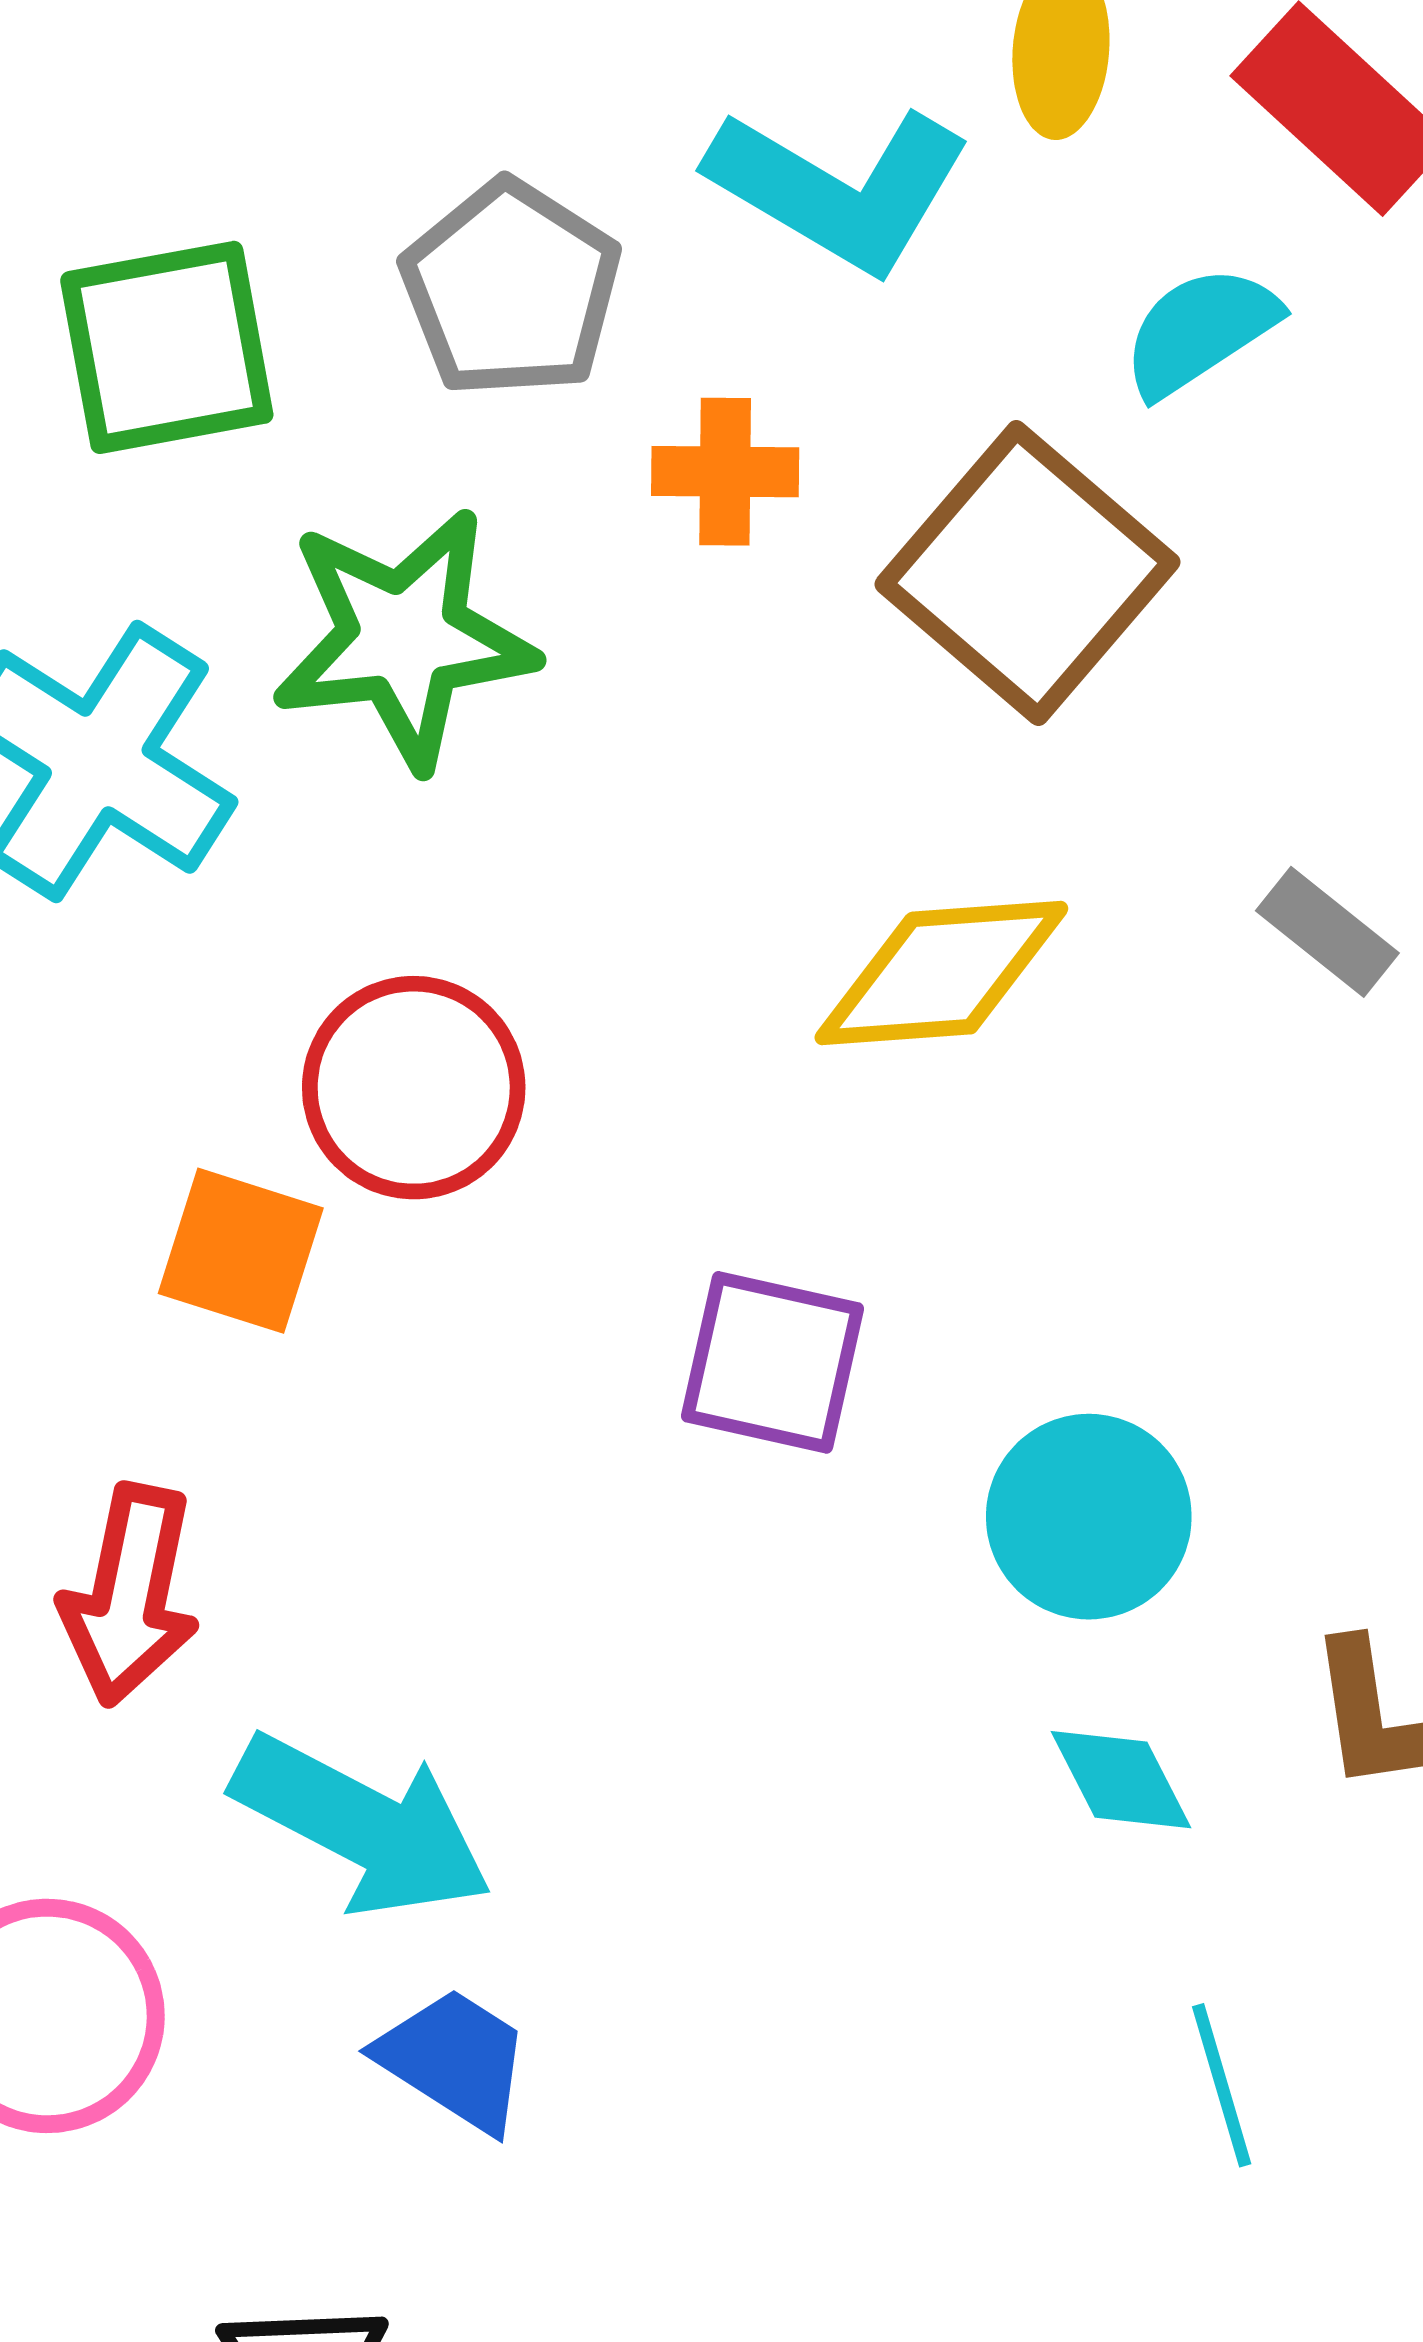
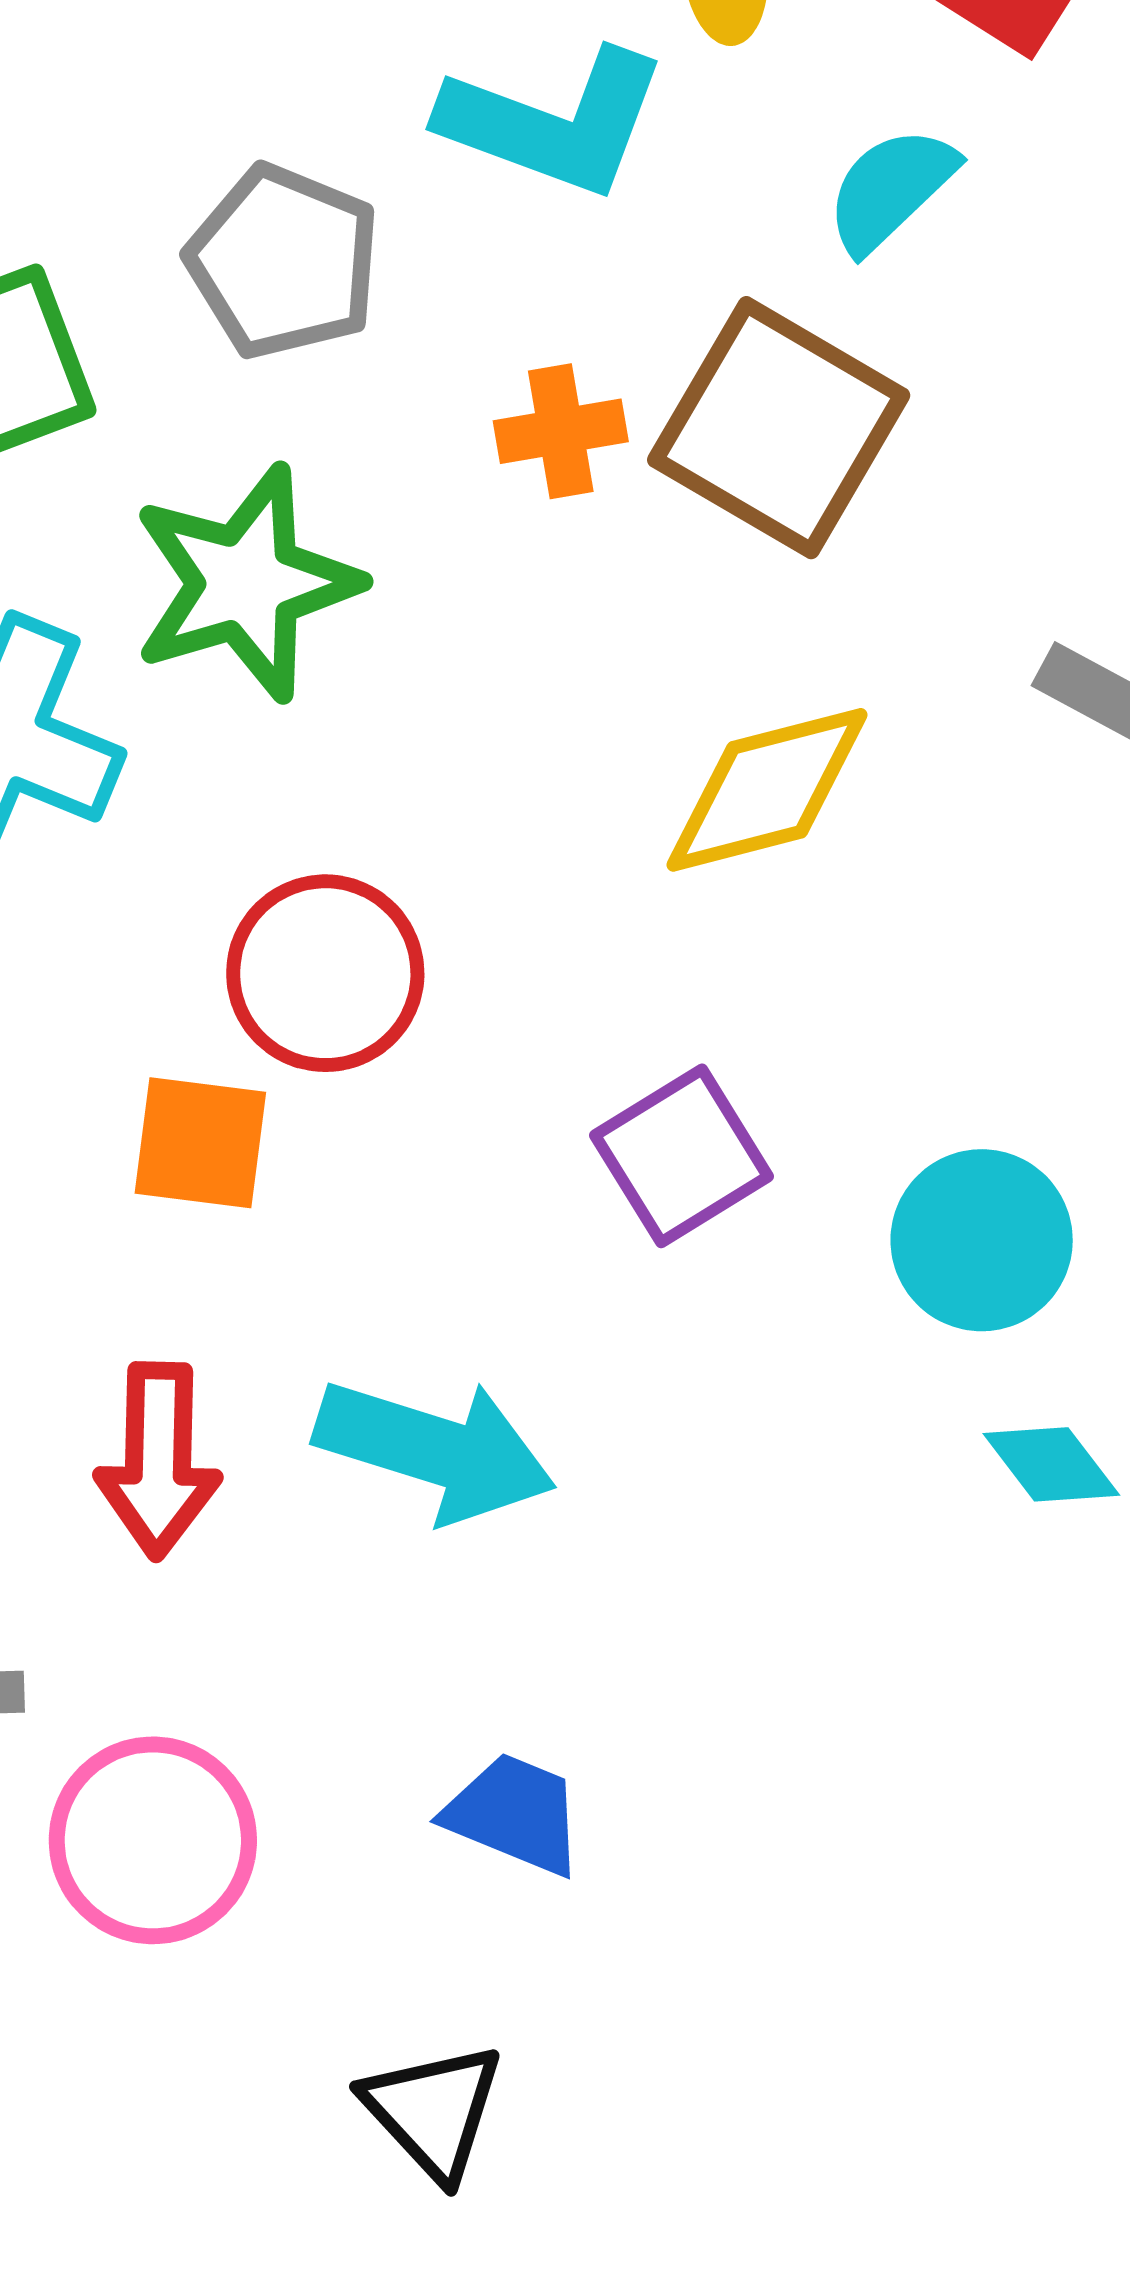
orange cross: (725, 472) -> (561, 431), moved
purple square: (773, 1362) -> (682, 1156), turned -34
cyan arrow: (362, 1825) -> (435, 1450), moved

